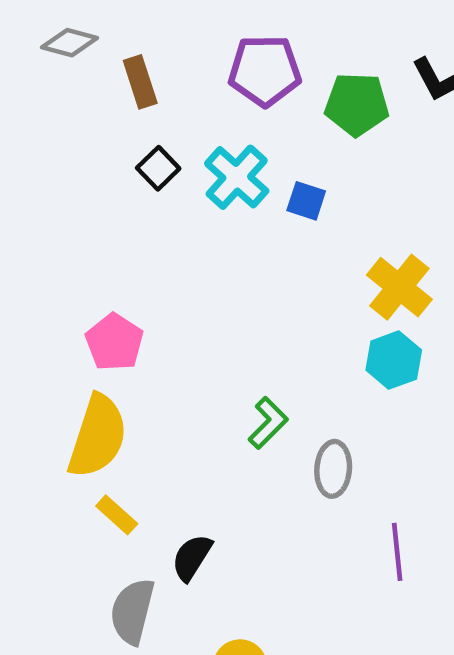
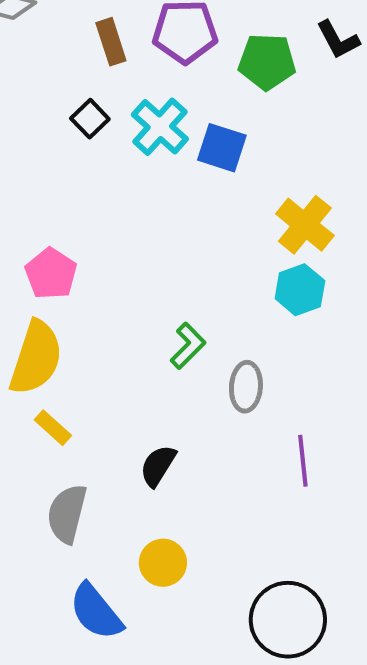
brown rectangle: (140, 82) -> (111, 42), moved
blue square: (306, 201) -> (222, 148), size x1.4
black semicircle: (192, 557) -> (158, 466), moved

